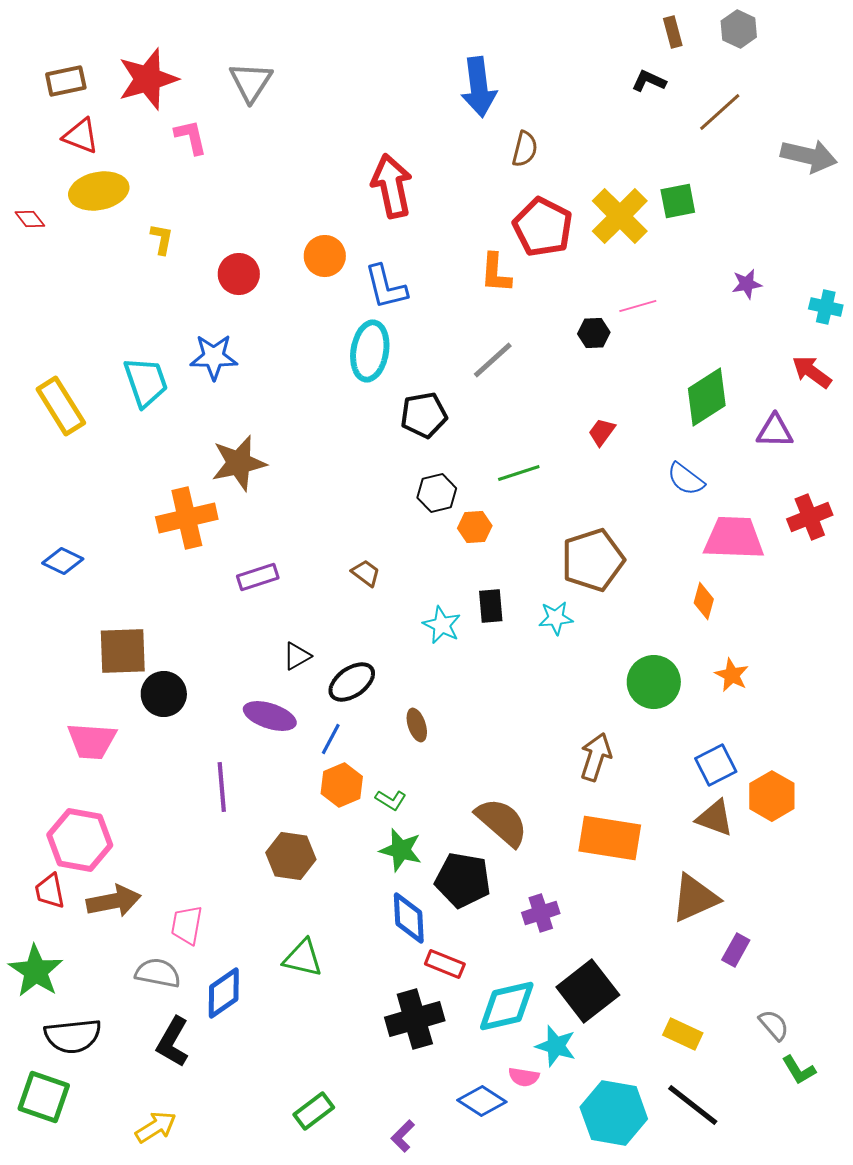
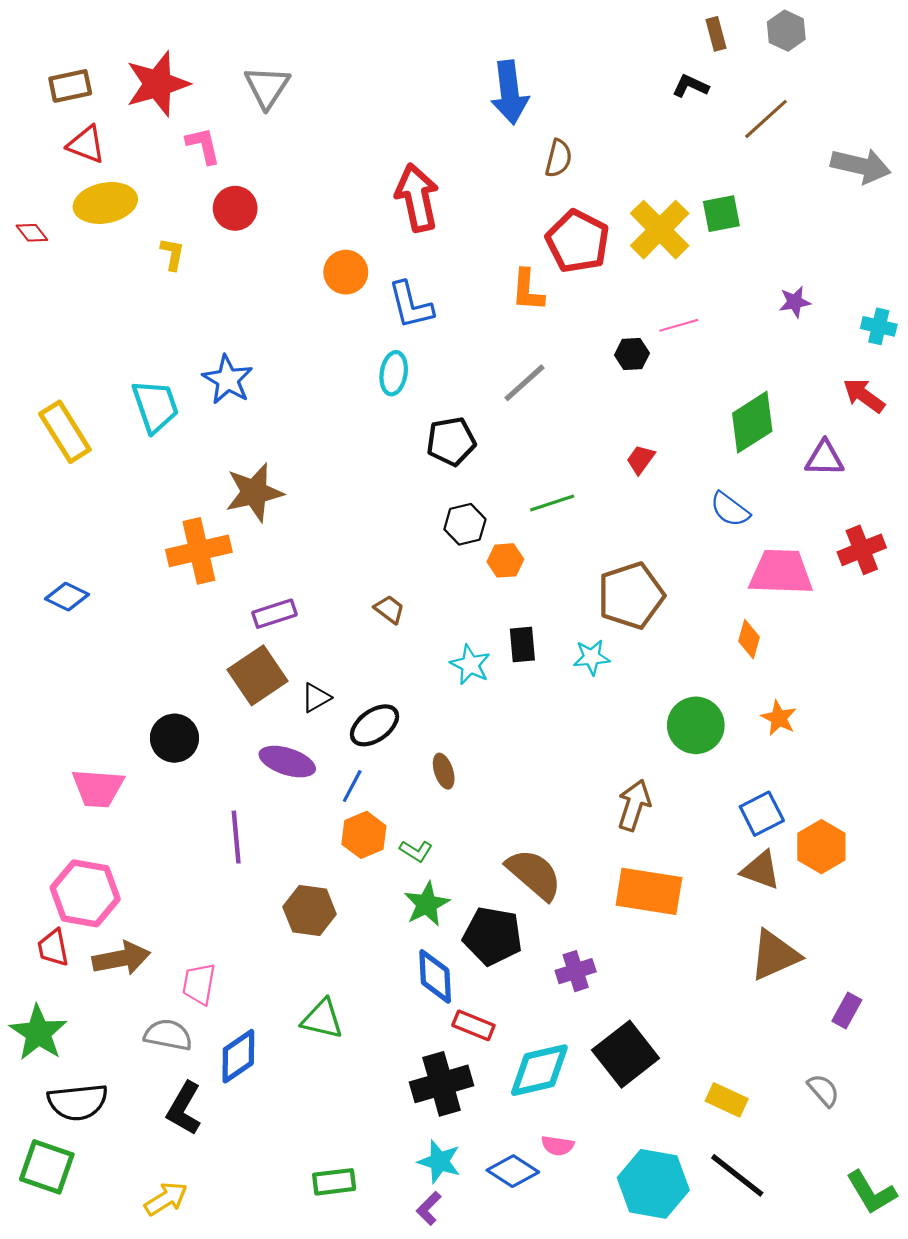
red circle: (239, 274) -> (235, 208), moved
cyan ellipse: (370, 351) -> (394, 373), size x0.7
blue star: (214, 357) -> (228, 380), turned 30
brown square: (123, 651) -> (257, 675), moved, turned -32
green star: (401, 850) -> (427, 904), turned 30
brown triangle: (695, 898) -> (775, 955), moved
purple rectangle: (736, 950) -> (847, 1010), moved
cyan star: (556, 1046) -> (439, 1162), moved
green L-shape: (799, 1070) -> (871, 1192), moved, size x1.4
green rectangle: (314, 1111) -> (334, 1182), turned 30

